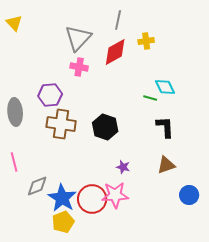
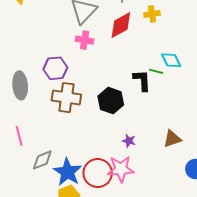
black L-shape: (165, 127) -> (142, 80), moved

